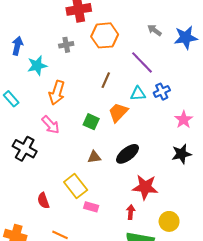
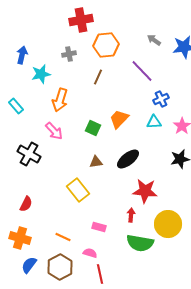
brown line: (106, 80) -> (98, 77), moved
cyan triangle: (138, 94) -> (154, 122), moved
red semicircle: (43, 201) -> (26, 204), moved, turned -133
pink rectangle: (91, 207) -> (99, 227), moved
yellow circle: (169, 221) -> (168, 224), size x1.4

